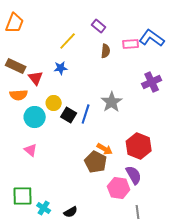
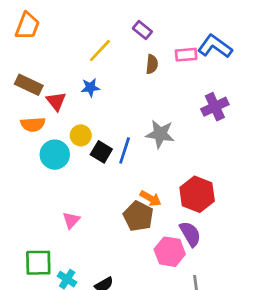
gray star: (112, 102) -> (160, 134), turned -30
pink triangle: (31, 150) -> (71, 220), moved, turned 32

